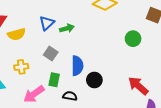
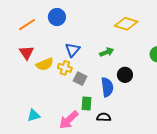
green arrow: (67, 28) -> (107, 52), moved
yellow cross: (21, 67) -> (65, 68), moved, turned 32
black circle: (94, 80) -> (125, 75), moved

